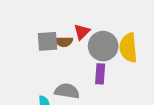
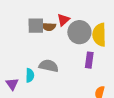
purple rectangle: (100, 74) -> (89, 60), moved

